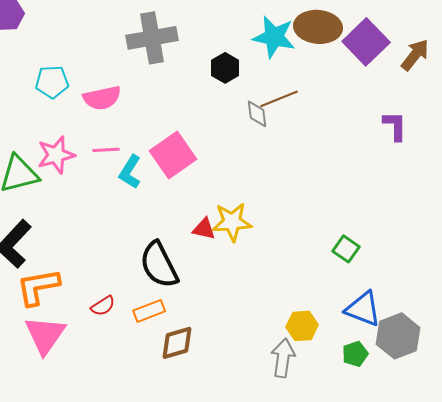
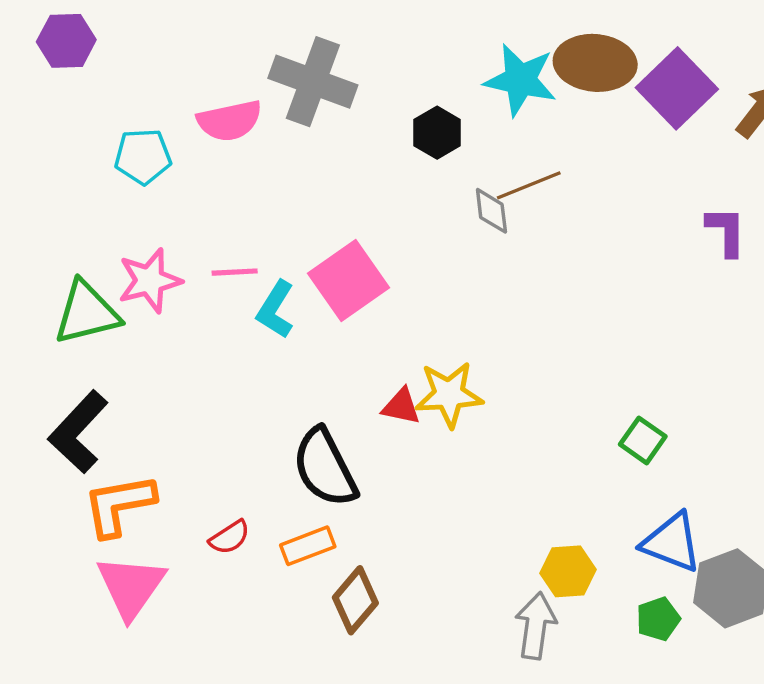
gray cross: (152, 38) -> (313, 82), turned 30
pink semicircle: (102, 98) -> (230, 121), moved
brown diamond: (177, 343) -> (355, 600), turned -33

